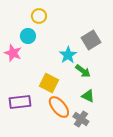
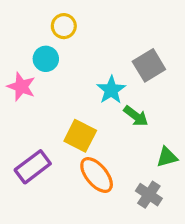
green triangle: (88, 96) -> (167, 157), moved, turned -40
purple rectangle: (20, 102) -> (33, 167), turned -30
gray cross: (81, 119) -> (149, 195), moved

